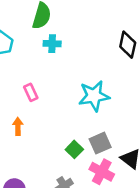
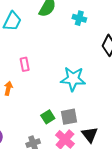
cyan cross: (52, 44) -> (79, 18), moved

